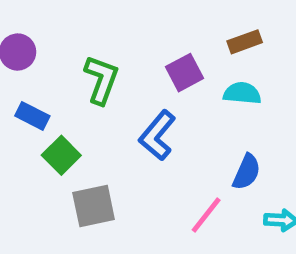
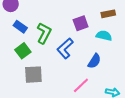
green L-shape: (101, 80) -> (44, 33), moved
blue rectangle: (32, 116) -> (20, 27), moved
blue semicircle: (247, 172) -> (94, 61), moved

